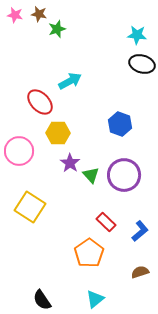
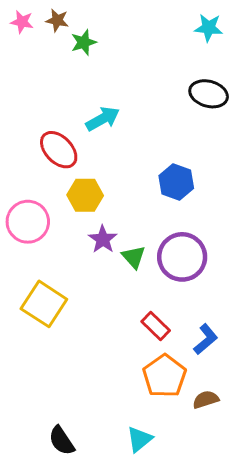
cyan star: (137, 35) -> (209, 28), moved
orange pentagon: (89, 253) -> (165, 376), moved

